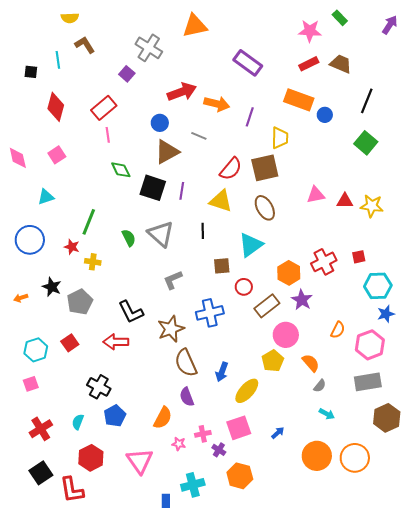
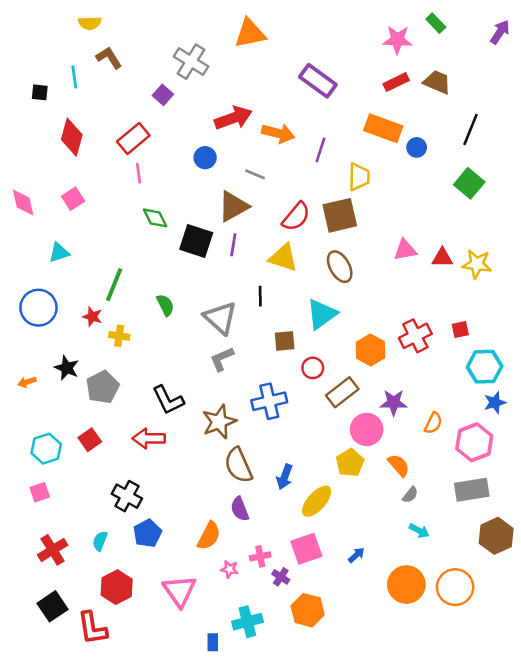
brown triangle: (167, 152) -> (233, 206), moved
gray triangle: (161, 234) -> (220, 318), moved
purple star: (302, 300) -> (394, 403), moved, turned -30

